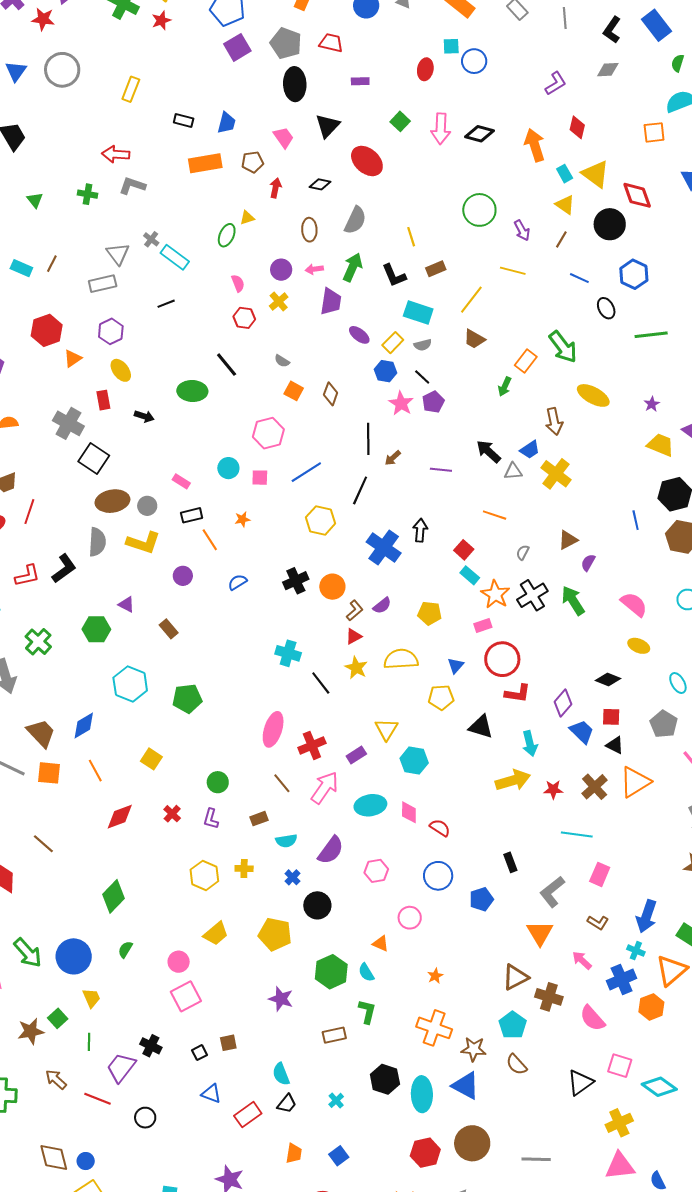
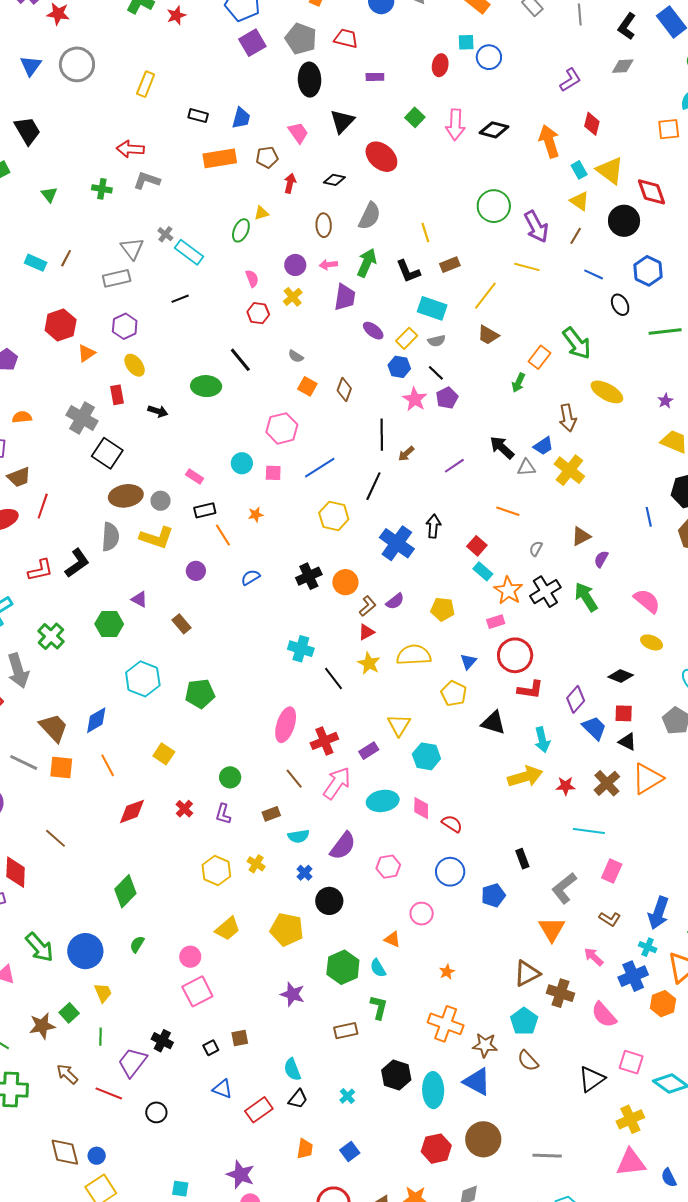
purple arrow: (522, 230) -> (536, 227), size x1.5
purple line: (441, 470) -> (454, 466), turned -40
yellow pentagon: (441, 697) -> (454, 693), turned 30
yellow cross: (244, 869) -> (256, 864), turned 30

